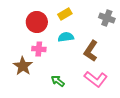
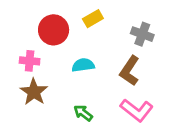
gray cross: (107, 18) -> (142, 34), moved
cyan semicircle: (66, 37) -> (83, 65), moved
pink cross: (39, 49) -> (30, 61), moved

